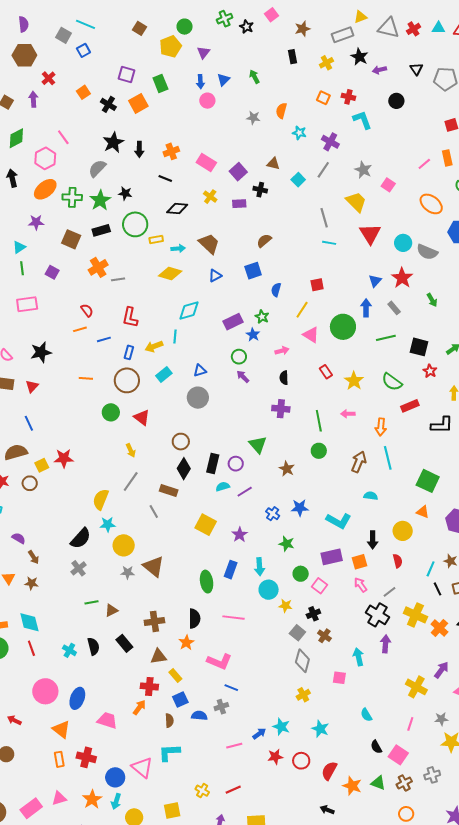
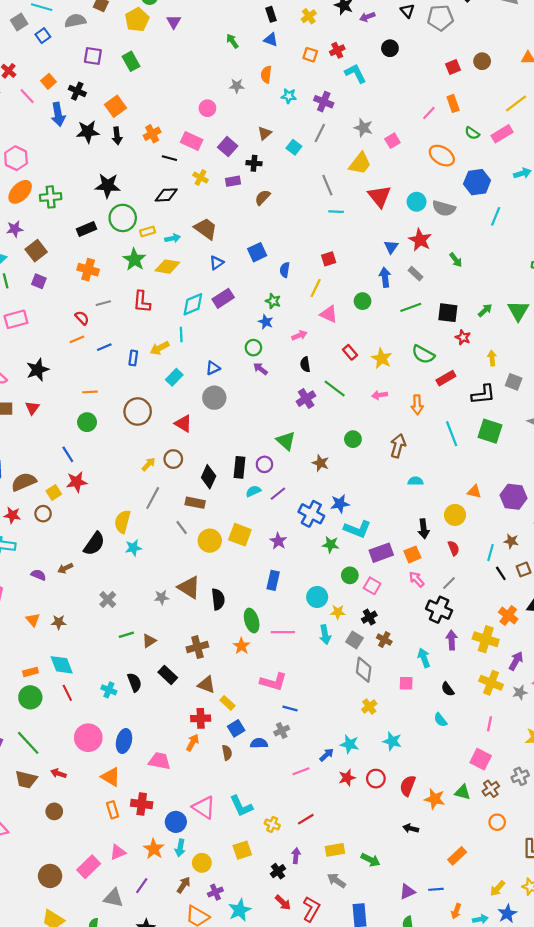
gray square: (63, 35) -> (19, 22), turned 35
blue triangle: (223, 80) -> (271, 40), moved, turned -48
blue arrow: (200, 82) -> (58, 114), moved, size x1.5
red cross: (348, 97) -> (337, 50), turned -32
pink circle: (207, 101) -> (207, 108), moved
orange square: (138, 103) -> (116, 106), moved
pink line: (63, 137) -> (27, 96), moved
black star: (113, 142) -> (88, 132), turned 30
brown triangle: (273, 164) -> (265, 133), turned -48
gray semicircle: (97, 168) -> (75, 21), moved, turned 42
black line: (165, 178) -> (169, 158), moved
pink square: (388, 185) -> (392, 141), turned 32
black star: (125, 193) -> (108, 186), size x1.6
green star: (100, 200) -> (134, 260), moved
yellow trapezoid: (356, 202) -> (360, 163), turned 90
brown square: (71, 239) -> (36, 251), moved, turned 36
brown semicircle: (264, 241) -> (263, 197), moved
orange cross: (98, 267) -> (88, 270), turned -36
gray line: (118, 279) -> (103, 303), moved
red L-shape: (130, 317) -> (142, 302), moved
purple rectangle: (233, 322) -> (223, 298), moved
green circle: (343, 327) -> (363, 301), size x0.6
brown circle: (127, 380) -> (138, 412), moved
purple cross: (281, 409) -> (306, 399), turned -30
green circle: (111, 412) -> (87, 422), moved
red triangle: (142, 417) -> (183, 424), moved
green line: (319, 421) -> (335, 388), moved, turned -35
blue line: (29, 423) -> (68, 454), moved
brown circle: (181, 442) -> (173, 459), moved
yellow arrow: (131, 450) -> (149, 464), turned -104
cyan line: (388, 458) -> (452, 434), moved
green square: (428, 481) -> (490, 431), moved
blue cross: (273, 514) -> (311, 514), size x1.6
cyan L-shape: (339, 521) -> (357, 529), moved
black semicircle: (81, 538) -> (94, 544), moved
yellow circle: (124, 545) -> (210, 541), moved
brown arrow: (34, 557) -> (65, 568), moved, turned 104
cyan arrow: (260, 567) -> (325, 635), moved
green ellipse: (207, 582) -> (252, 621), moved
yellow cross: (415, 615) -> (486, 639), moved
black semicircle: (194, 619) -> (218, 599), moved
orange star: (186, 643) -> (241, 646), moved
brown triangle: (158, 656) -> (206, 685), turned 36
gray star: (441, 719) -> (520, 692), moved
black semicircle: (376, 747) -> (448, 689), moved
cyan L-shape: (169, 752) -> (241, 806), moved, turned -105

